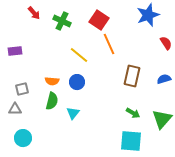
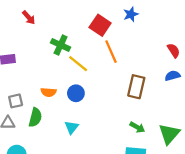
blue star: (148, 15) -> (131, 14), moved, size x0.6
green cross: (62, 21) -> (61, 45), moved
blue semicircle: (164, 79) -> (172, 76), moved
green semicircle: (52, 101) -> (35, 117), moved

